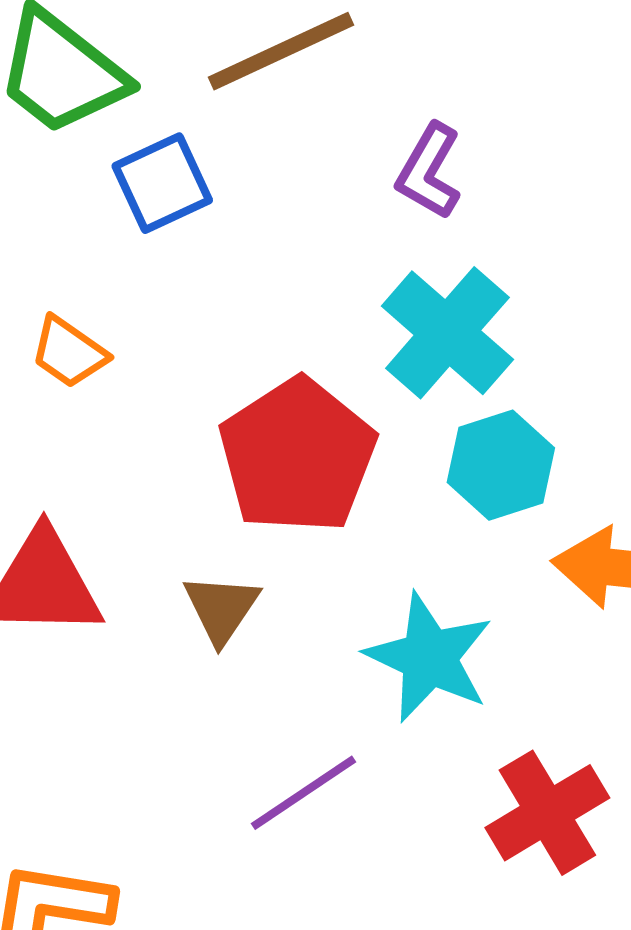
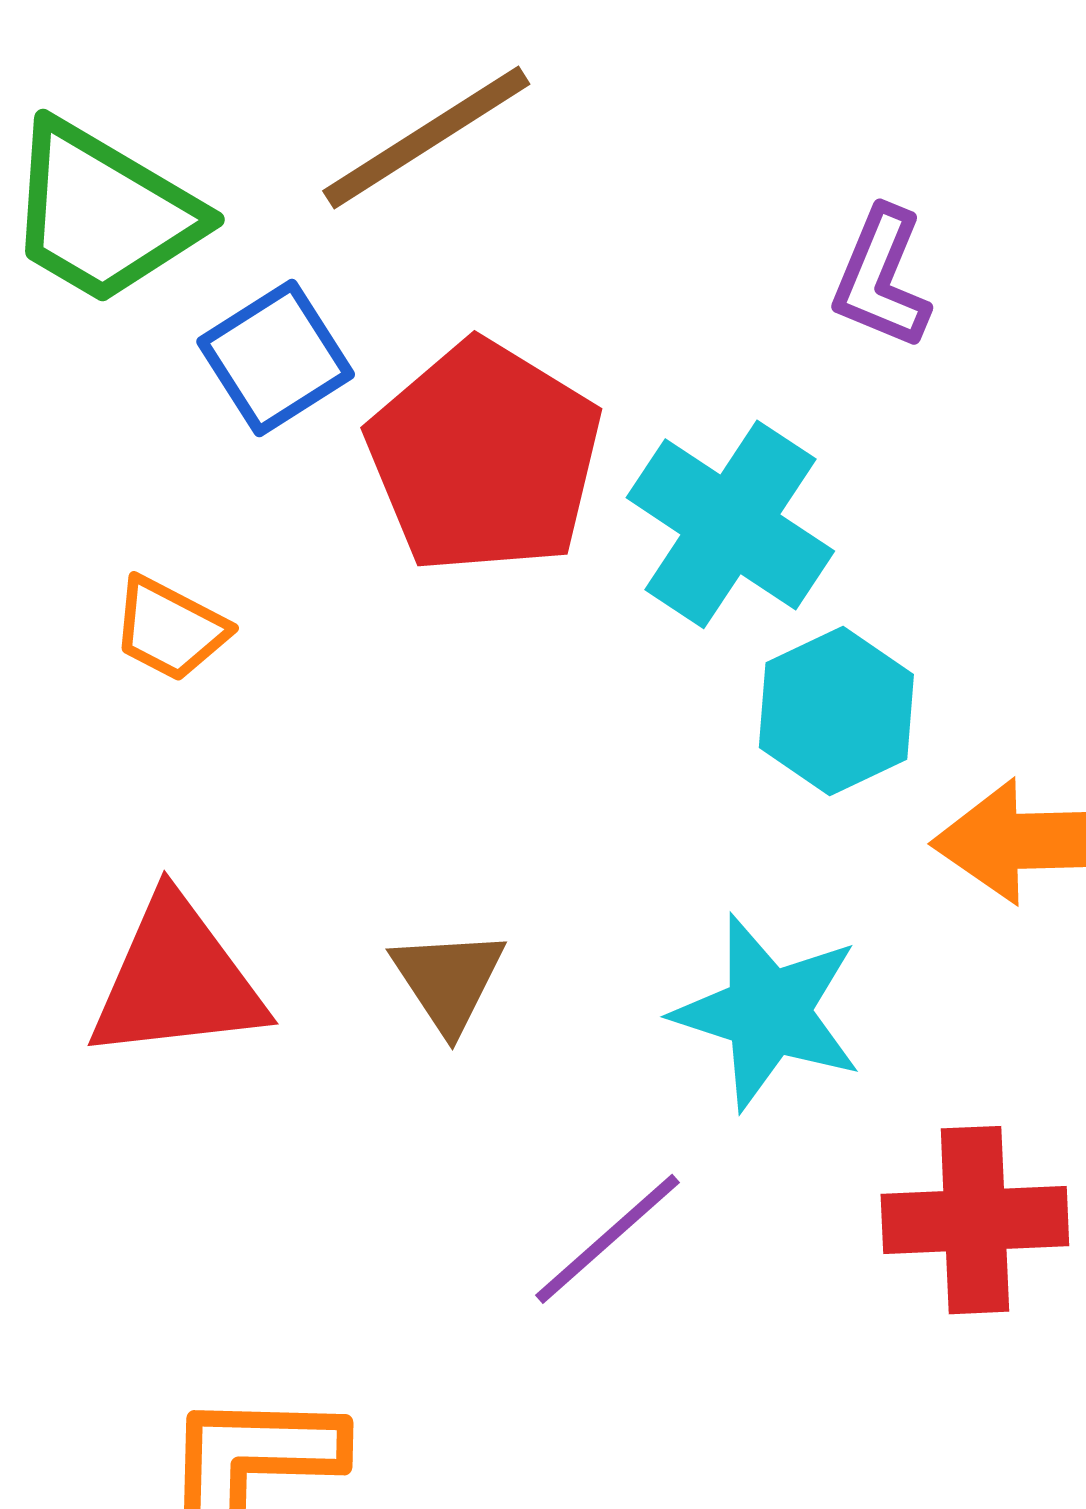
purple L-shape: (429, 171) -> (881, 278), moved
red pentagon: (297, 456) -> (484, 457), moved
red cross: (547, 813) -> (975, 1220), turned 36

